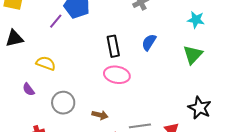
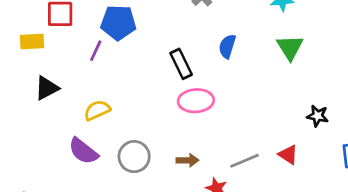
yellow semicircle: (46, 63) -> (97, 110), turned -30
purple semicircle: (29, 89) -> (83, 151), size x1.6
black star: (200, 108) -> (318, 116), size x0.7

